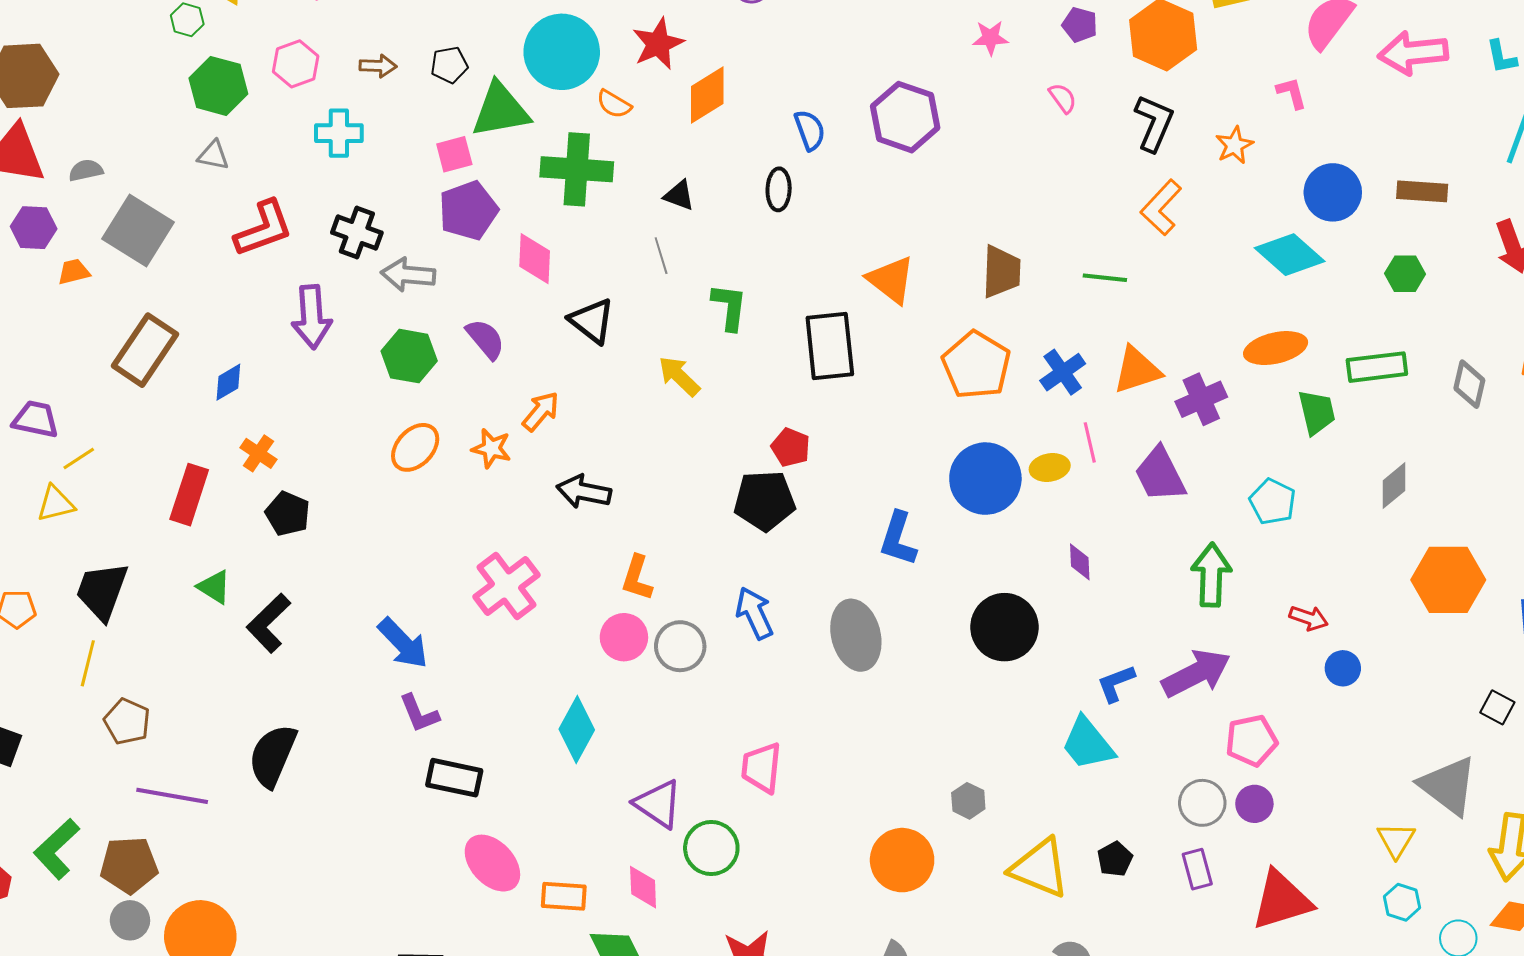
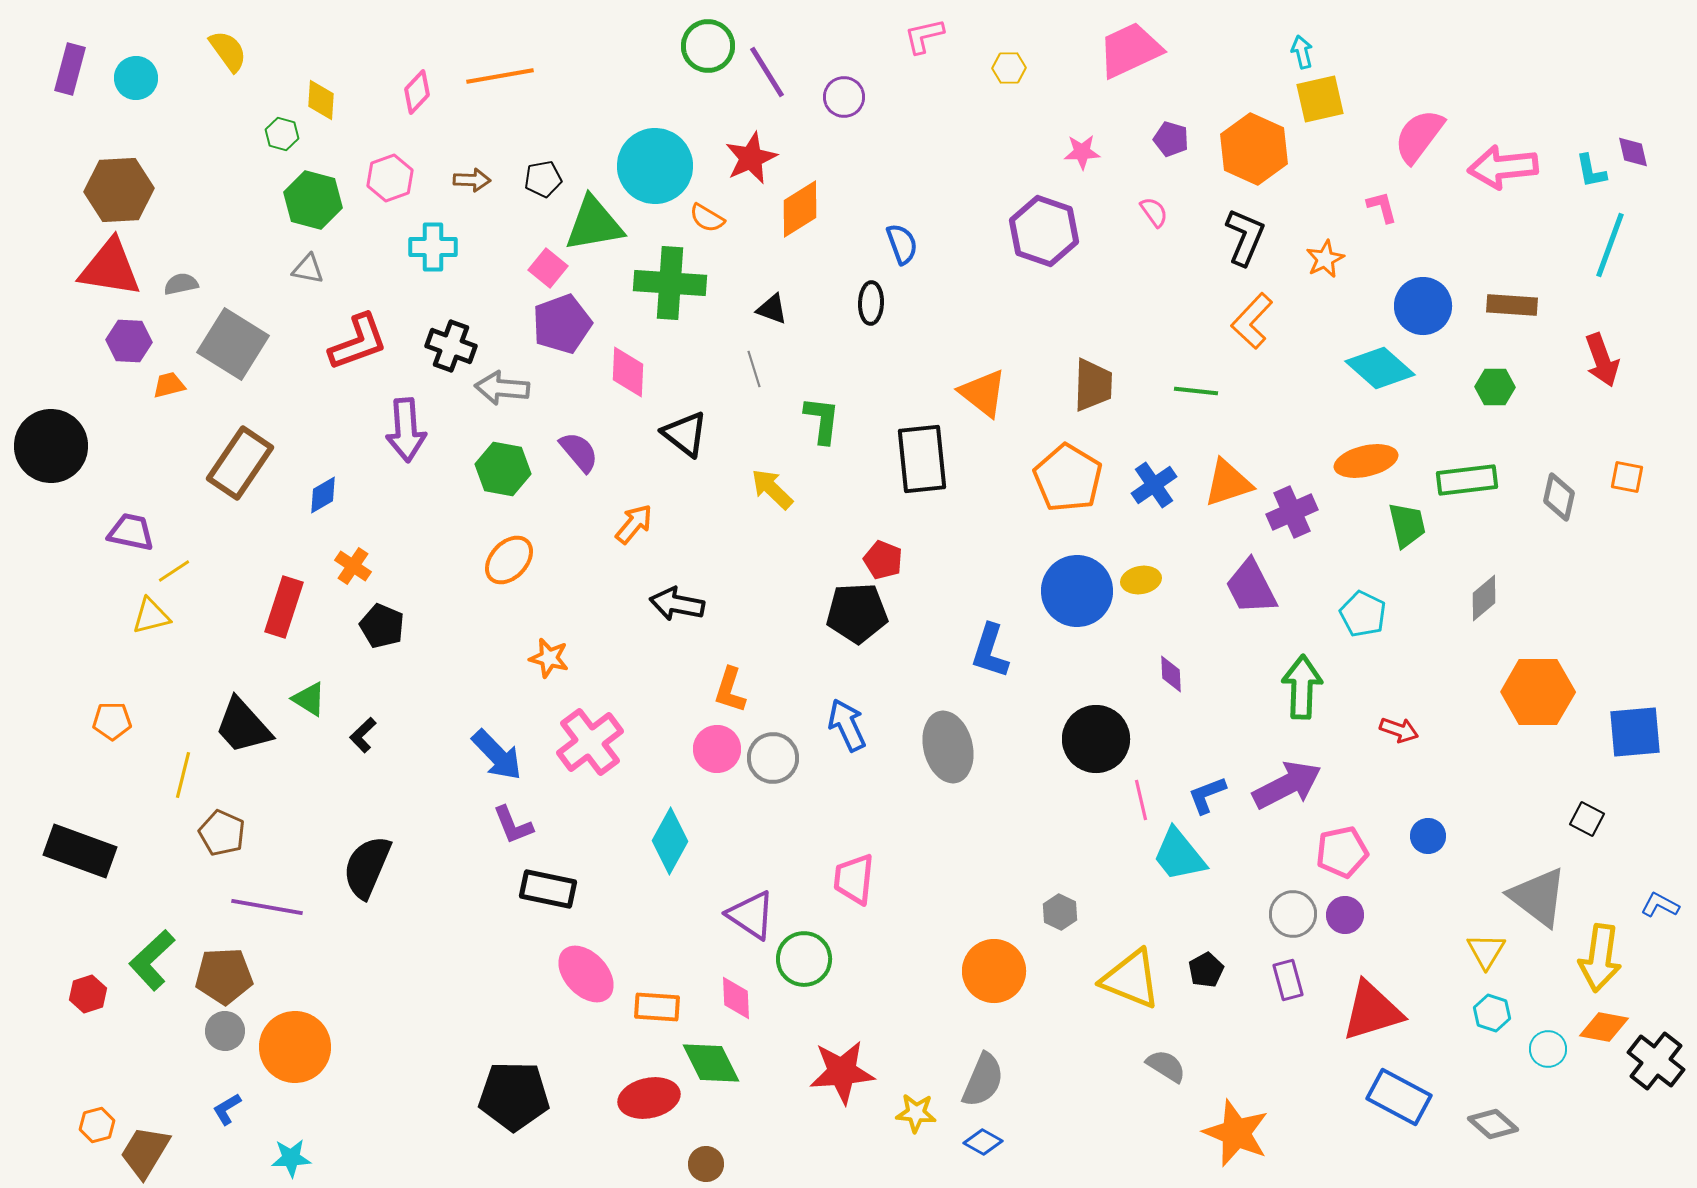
purple hexagon: (905, 117) -> (1044, 231), moved
pink square: (454, 154) -> (548, 268), turned -36
pink line: (1090, 442) -> (1141, 800), moved
orange star: (491, 448) -> (549, 658), moved
pink cross: (506, 586) -> (590, 742), moved
black trapezoid: (102, 591) -> (243, 726), moved, turned -62
black L-shape: (269, 623) -> (363, 735), size x0.6
blue circle: (1343, 668) -> (1428, 836), moved

